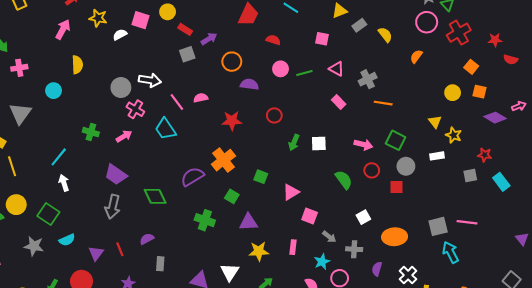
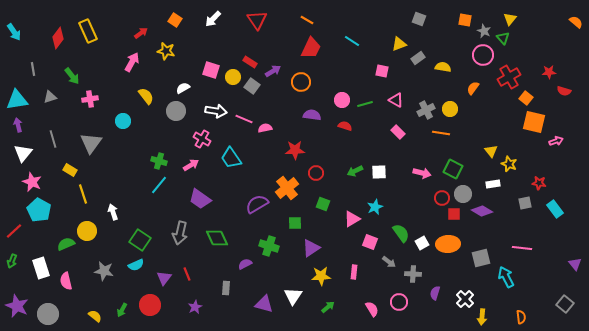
yellow circle: (168, 12) -> (233, 77), moved
pink square: (141, 20) -> (211, 70), moved
red cross: (459, 33) -> (509, 77), moved
white semicircle: (120, 35) -> (183, 88), moved
yellow semicircle: (385, 35) -> (443, 67), turned -42
red semicircle: (273, 40) -> (345, 126), moved
gray square: (187, 54) -> (252, 86), turned -35
orange circle: (232, 62) -> (301, 82), moved
yellow semicircle: (77, 65) -> (146, 96), turned -36
gray circle: (121, 87) -> (176, 111), moved
orange square: (480, 92) -> (534, 122), size x1.6
yellow circle: (453, 93) -> (450, 109), moved
pink line: (177, 102) -> (244, 119), moved, turned -30
pink arrow: (519, 106) -> (556, 141), moved
red circle: (274, 115) -> (316, 173), moved
purple diamond: (495, 118) -> (482, 211), moved
green arrow: (294, 142) -> (355, 171), turned 42
cyan line: (59, 157) -> (159, 185), moved
red circle: (372, 170) -> (442, 198), moved
purple trapezoid: (116, 175) -> (200, 199), moved
green semicircle: (344, 180) -> (401, 233), moved
white arrow: (64, 183) -> (113, 212), moved
green diamond: (155, 196) -> (217, 238), moved
green square: (232, 196) -> (295, 223), turned -32
green square: (48, 214) -> (140, 240), moved
purple triangle: (248, 222) -> (311, 248), turned -30
gray square: (438, 226) -> (481, 258), moved
orange ellipse: (395, 237) -> (448, 244), moved
purple semicircle: (147, 239) -> (245, 264), moved
cyan star: (322, 262) -> (375, 207), moved

